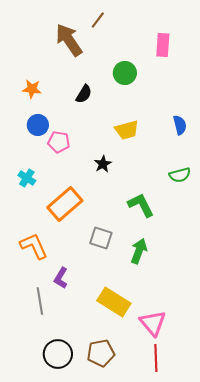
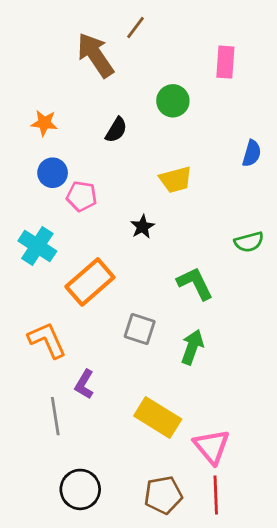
blue semicircle: (180, 125) -> (252, 153), moved, turned 30
cyan cross: (27, 178) -> (37, 246), size x1.5
brown pentagon: (101, 353) -> (163, 495), moved

